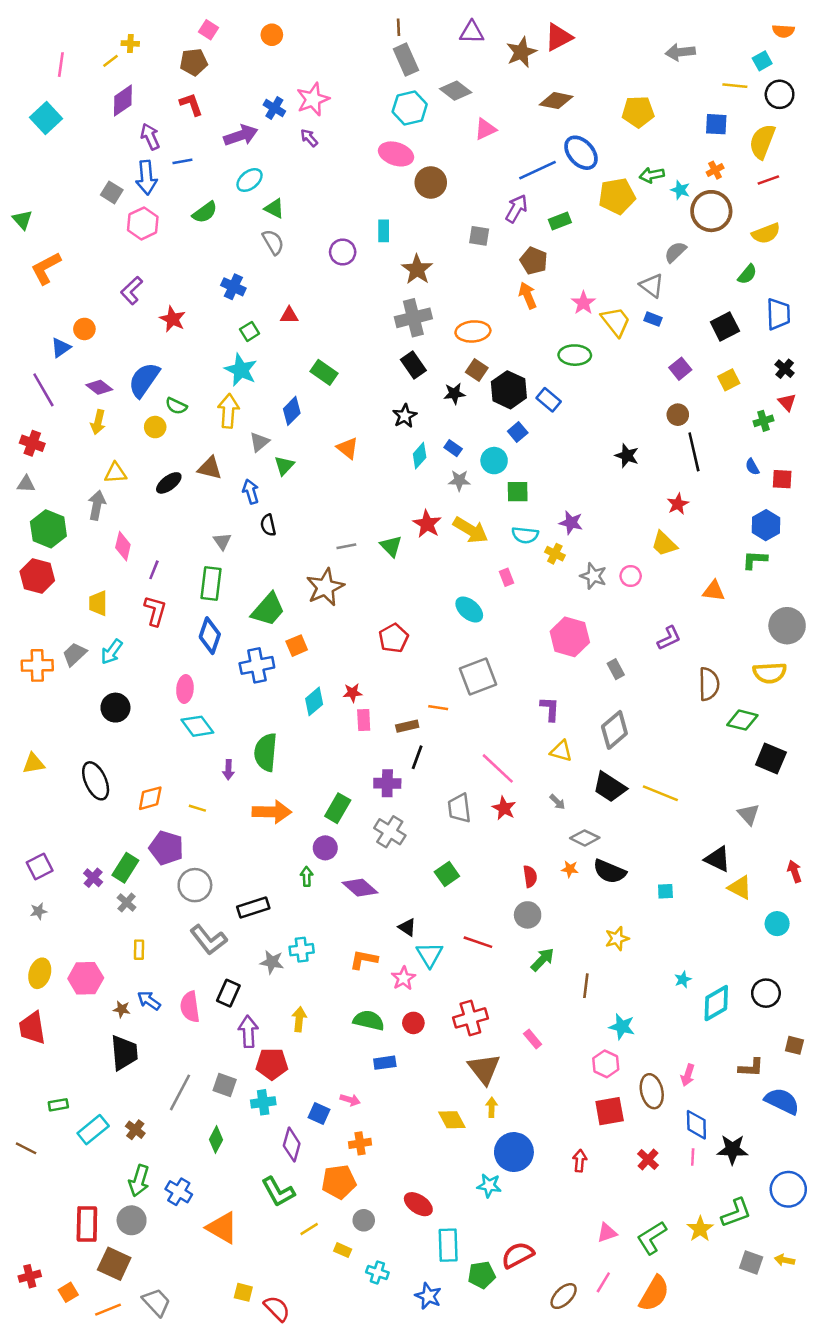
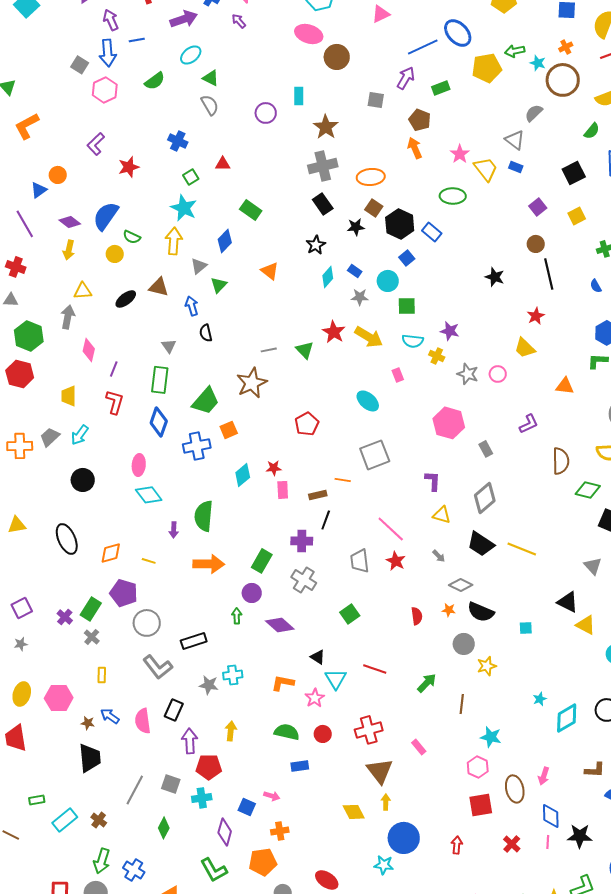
red star: (173, 319) -> (129, 167), turned 30
gray circle: (528, 915) -> (464, 644), moved

